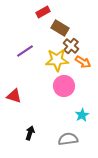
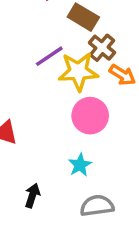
purple line: (25, 51) -> (49, 56), moved
cyan star: (82, 115) -> (80, 165), moved

